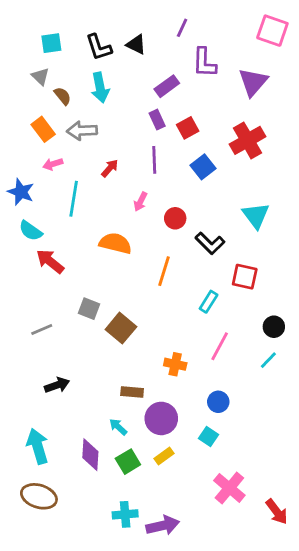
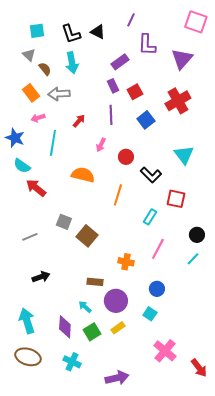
cyan cross: (125, 514) -> (72, 362), moved, turned 30

